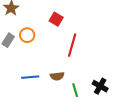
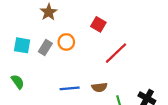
red line: (72, 45) -> (116, 53), turned 30

